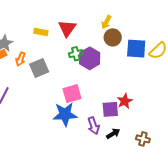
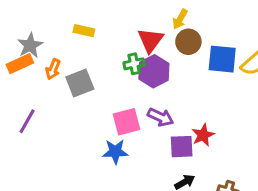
red triangle: (67, 28) -> (150, 40), moved
blue star: (65, 114) -> (115, 152), size x0.7
purple arrow: (94, 126) -> (161, 117), moved, turned -48

